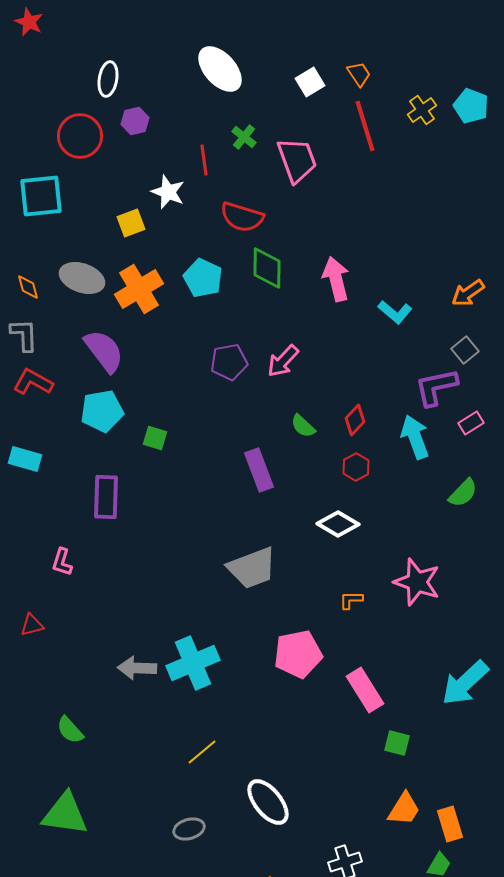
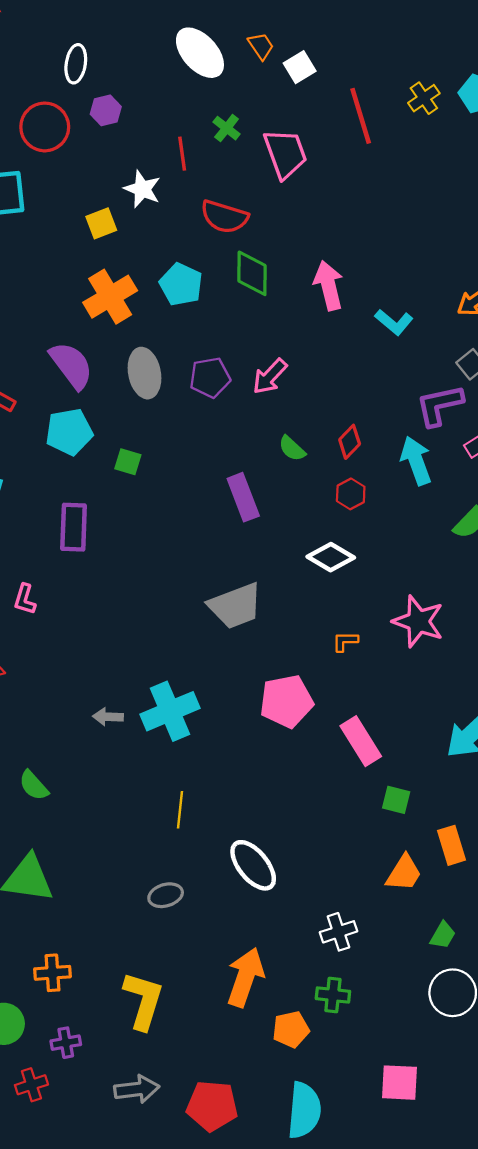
orange trapezoid: (359, 74) -> (261, 46), moved
gray ellipse: (82, 278) -> (145, 373), moved, turned 60
gray arrow: (137, 668) -> (108, 717), size x0.7
yellow line: (202, 752) -> (180, 810), turned -44
orange rectangle: (450, 824) -> (452, 845), moved

